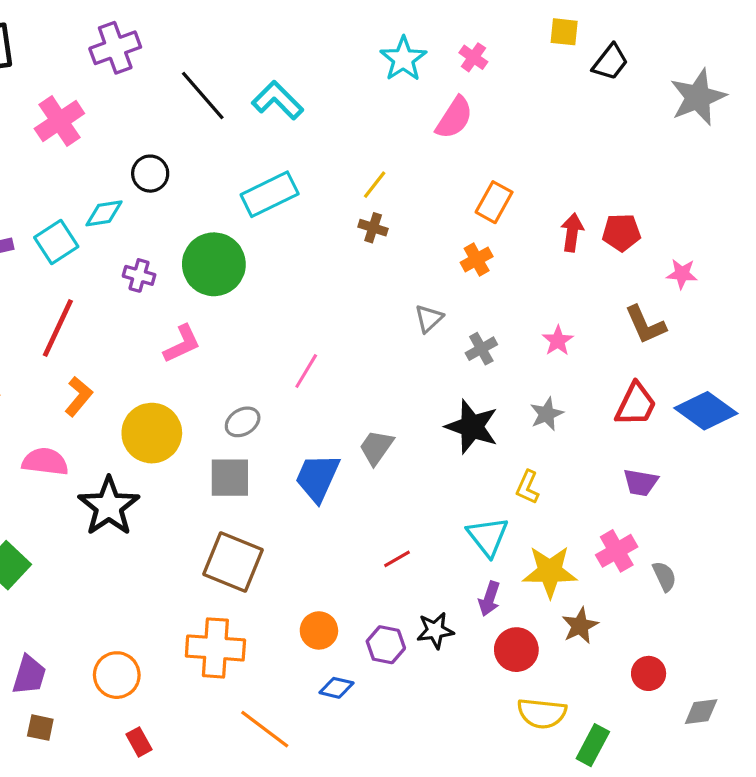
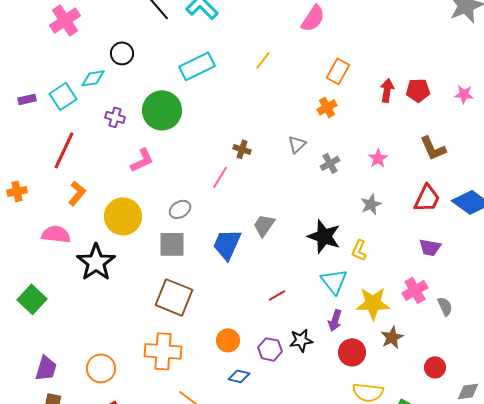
brown cross: (373, 228) -> (242, 149), moved
pink star: (682, 274) -> (464, 94), moved
black star: (472, 427) -> (324, 236), moved

